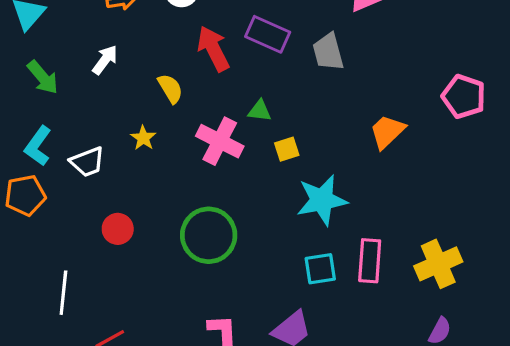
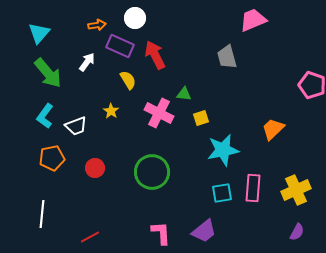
purple rectangle: (268, 34) -> (120, 46), moved
green arrow: (43, 77) -> (48, 73), size x1.4
orange trapezoid: (387, 132) -> (273, 129), moved
orange pentagon: (25, 195) -> (52, 158), moved
white line: (63, 293) -> (42, 214), moved

